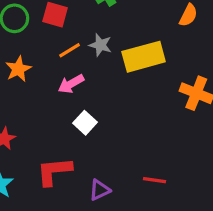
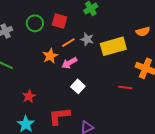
orange semicircle: (188, 15) -> (143, 32), moved, turned 48
orange star: (18, 69) -> (50, 56), moved
red line: (154, 180) -> (125, 88), moved

